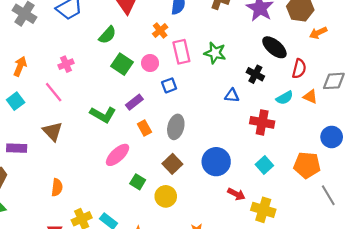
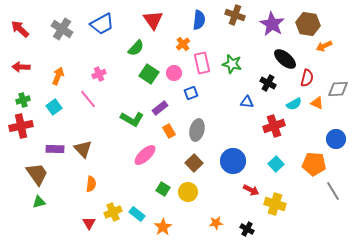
red cross: (262, 122) -> (274, 126), turned -30
brown triangle: (53, 131) -> (83, 149), moved
green square: (138, 182) -> (163, 189), moved

